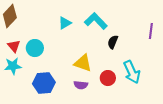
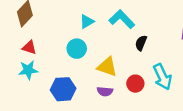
red triangle: (14, 46) -> (29, 47), turned -32
cyan circle: (35, 48) -> (77, 49), moved

